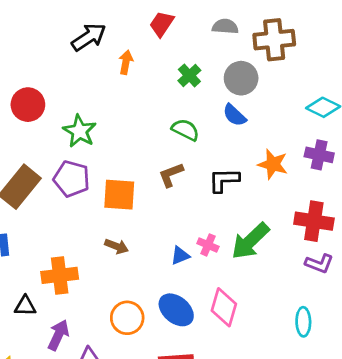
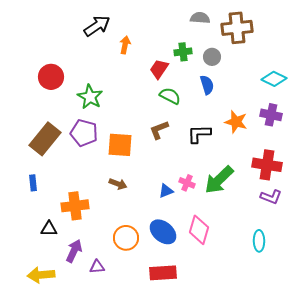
red trapezoid: (162, 24) -> (159, 69), moved
green cross: (189, 75) -> (183, 52), moved, turned 36
gray circle: (241, 78) -> (212, 57), size x0.7
blue semicircle: (234, 115) -> (207, 85), turned -150

